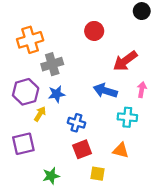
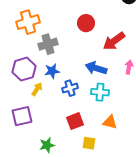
red circle: (94, 31) -> (86, 23), moved
cyan cross: (127, 117) -> (100, 92), moved
blue cross: (76, 123) -> (70, 88), moved, turned -35

